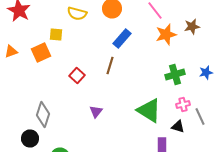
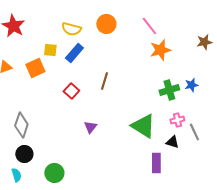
brown star: (192, 26) -> (204, 42), moved
blue rectangle: (122, 38) -> (74, 53), moved
blue star: (206, 72) -> (191, 85), moved
gray diamond: (43, 114) -> (21, 125), moved

